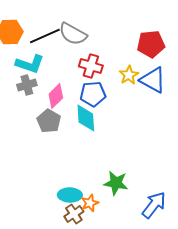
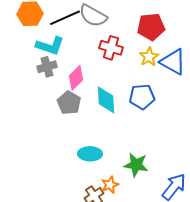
red pentagon: (151, 44) -> (151, 27), moved
blue pentagon: (93, 94) -> (142, 97), moved
cyan ellipse: (70, 195) -> (90, 154), moved

